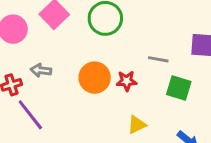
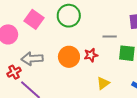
gray arrow: (41, 70) -> (32, 59), size x1.5

